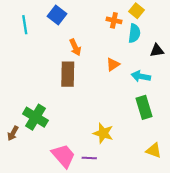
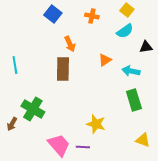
orange cross: (114, 20) -> (92, 16), moved
cyan line: (25, 25) -> (15, 65), moved
cyan semicircle: (134, 33) -> (125, 31), turned 48

